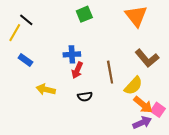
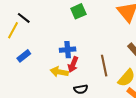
blue rectangle: (25, 60) -> (24, 56), turned -72
yellow arrow: (46, 89) -> (59, 72), moved

